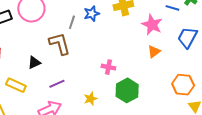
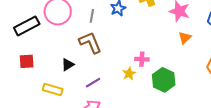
gray line: (72, 22) -> (92, 16), moved
yellow star: (90, 99) -> (129, 74), moved

